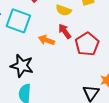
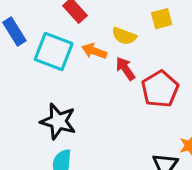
orange arrow: (46, 40) -> (94, 51), moved

